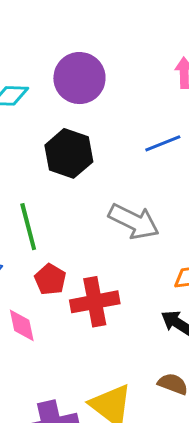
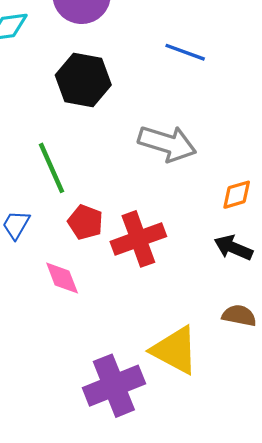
blue line: (163, 143) -> (185, 52), turned 51

